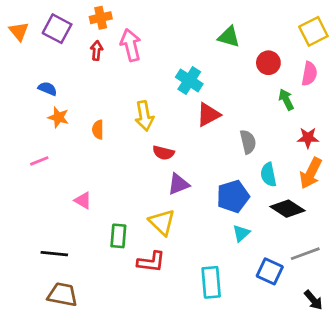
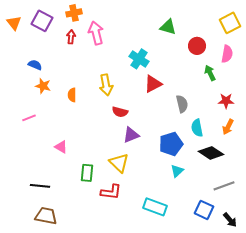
orange arrow: (311, 173) -> (228, 127), size x0.7
blue square: (270, 271) -> (204, 210), moved
cyan rectangle: (211, 282) -> (155, 207), turned -65

